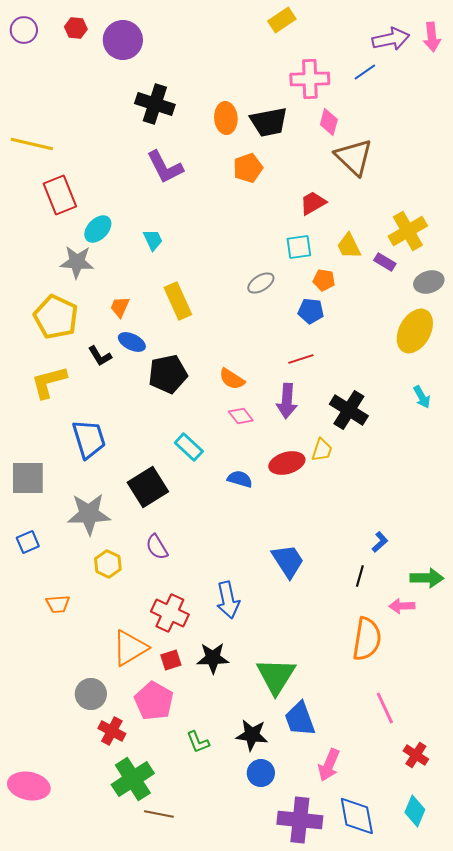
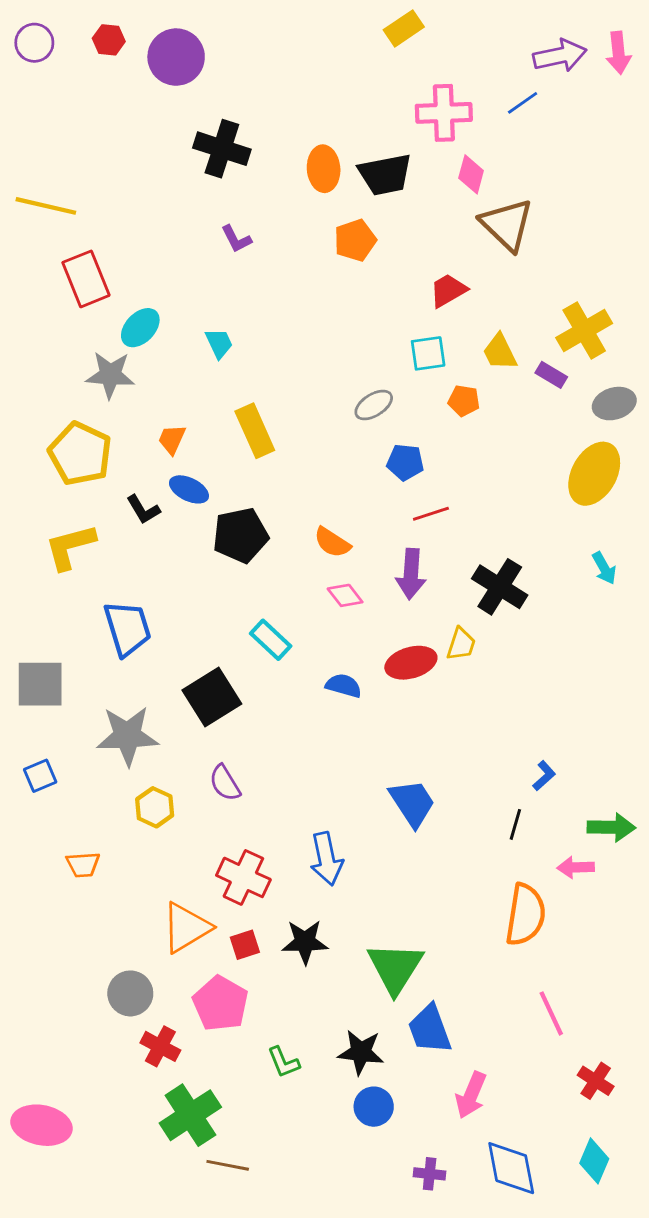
purple L-shape: (165, 167) -> (236, 239), size x0.6
blue pentagon: (311, 311) -> (405, 462), moved
purple cross: (300, 820) -> (430, 1174), size x0.5

